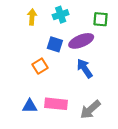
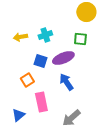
yellow arrow: (32, 17) -> (20, 37), turned -104
pink rectangle: (56, 104) -> (41, 102), moved, turned 72
blue triangle: (30, 106) -> (18, 115), turned -40

